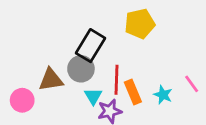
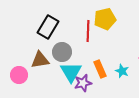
black rectangle: (91, 46) -> (48, 27), moved
red line: (116, 80) -> (88, 31), moved
cyan triangle: (93, 96) -> (71, 72), size x1.6

